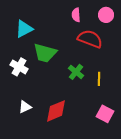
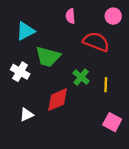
pink semicircle: (76, 15) -> (70, 16), moved
red diamond: (56, 111) -> (58, 100), moved

